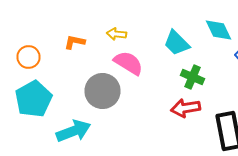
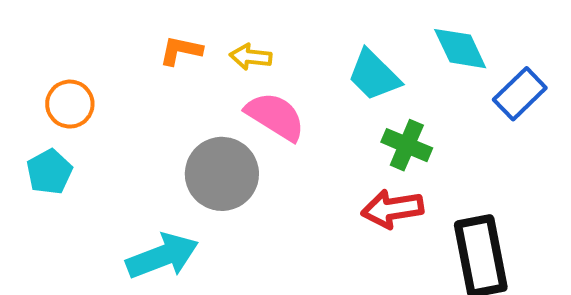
orange L-shape: (74, 42) -> (181, 51), moved
cyan pentagon: (34, 99) -> (49, 172), moved, size x0.6

